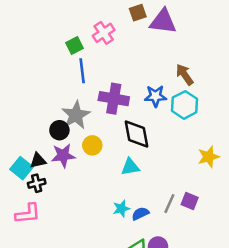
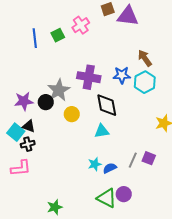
blue line: (82, 71) -> (35, 38), moved
purple star: (63, 155) -> (24, 101), moved
black triangle: (38, 161) -> (29, 126), turned 32

